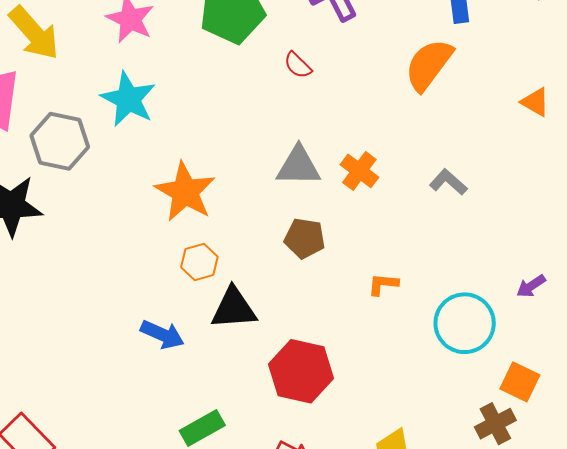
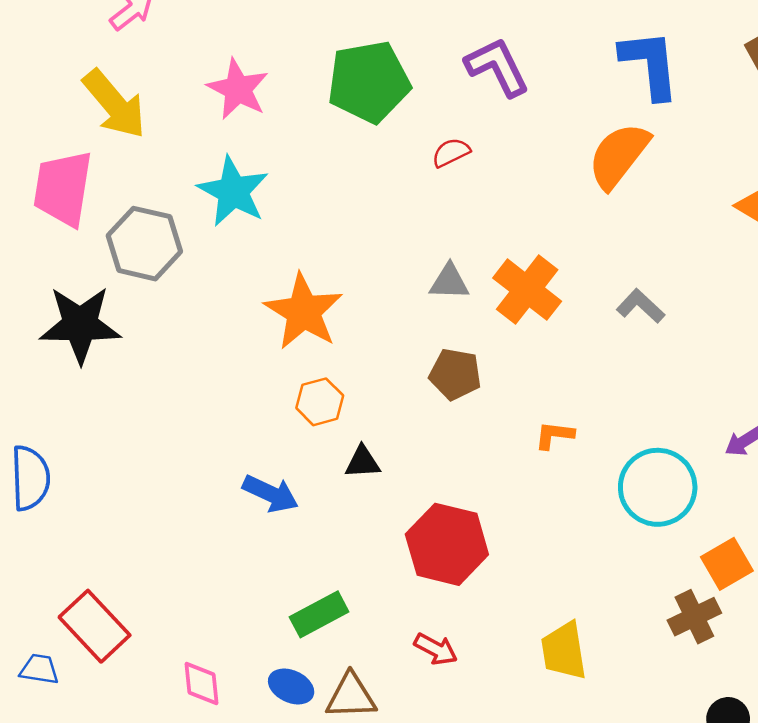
red semicircle: (298, 65) -> (451, 152), turned 108
gray triangle: (298, 166) -> (449, 282), size x0.7
orange cross: (359, 171) -> (527, 290), size x1.4
black triangle: (234, 308) -> (363, 462), size x0.6
orange square: (520, 382) -> (727, 564), turned 33

